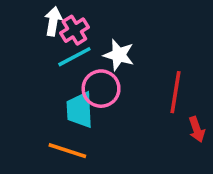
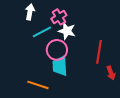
pink cross: (74, 30) -> (59, 17), moved
cyan trapezoid: (80, 110) -> (60, 66), moved

